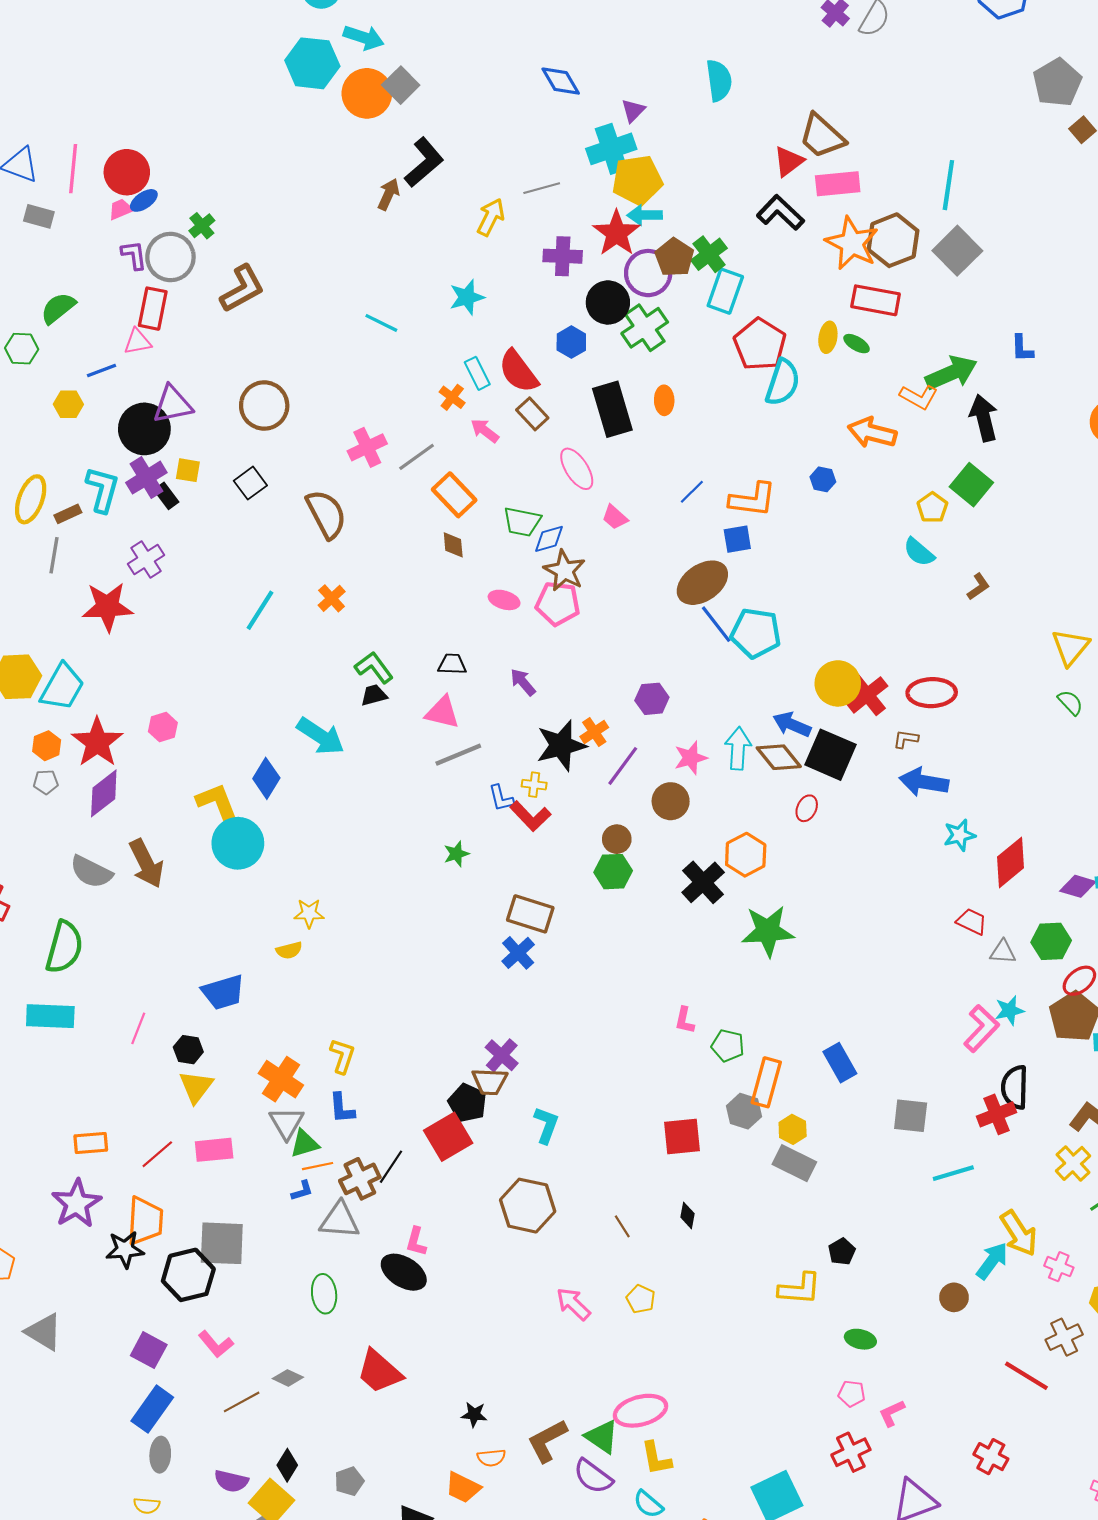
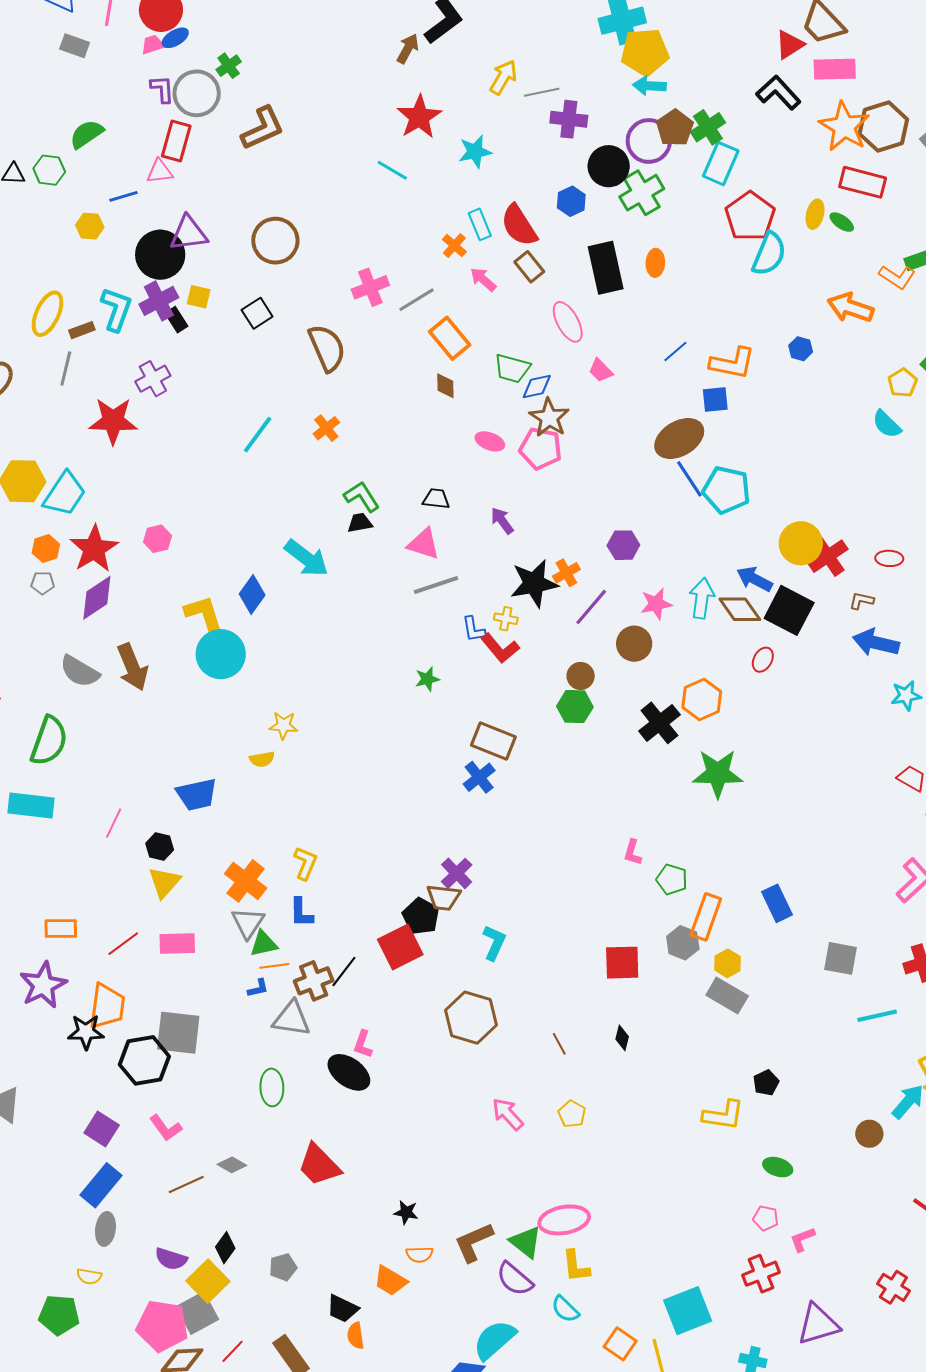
gray line: (542, 188) -> (542, 92), moved
red star: (617, 233) -> (419, 117), moved
red ellipse: (932, 693) -> (889, 558), size x0.6

